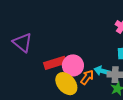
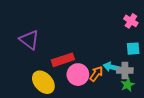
pink circle: (73, 65) -> (78, 75), moved
yellow ellipse: (66, 84) -> (43, 82), moved

